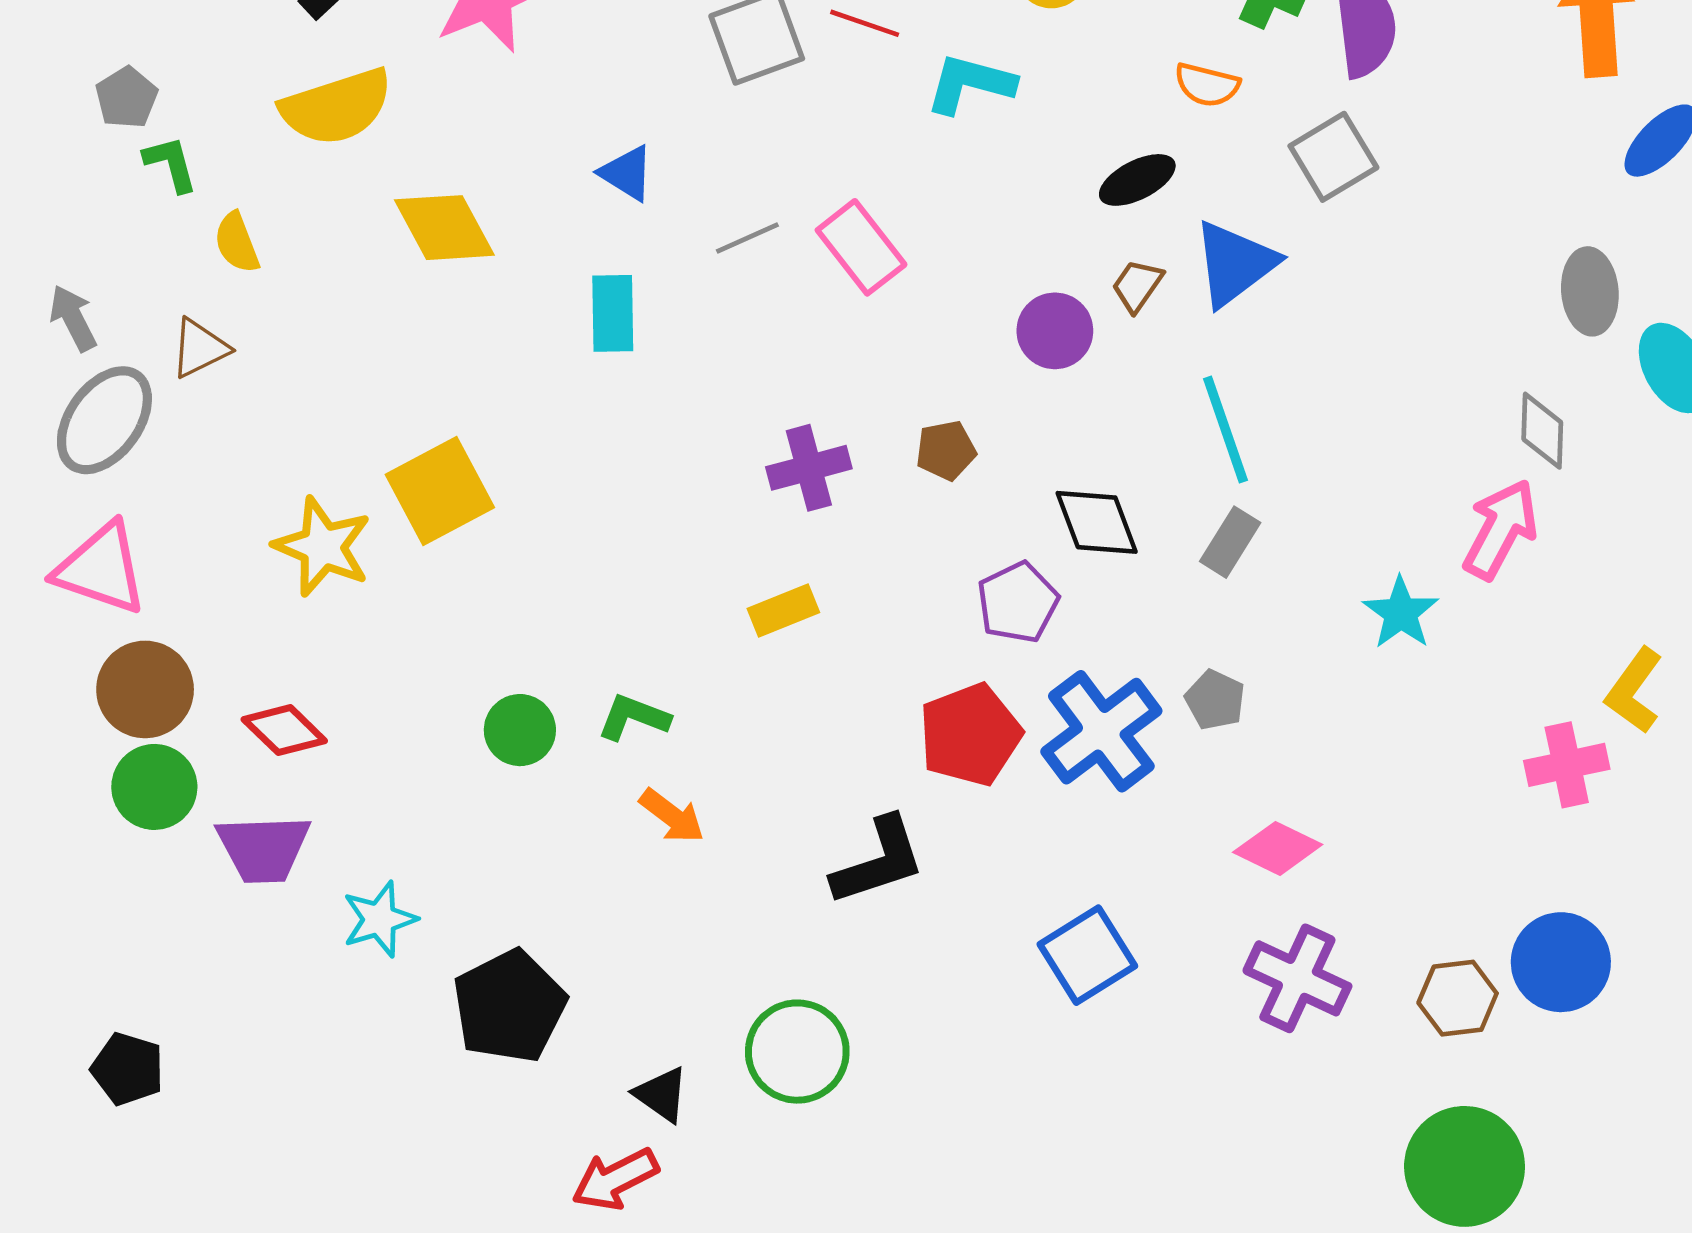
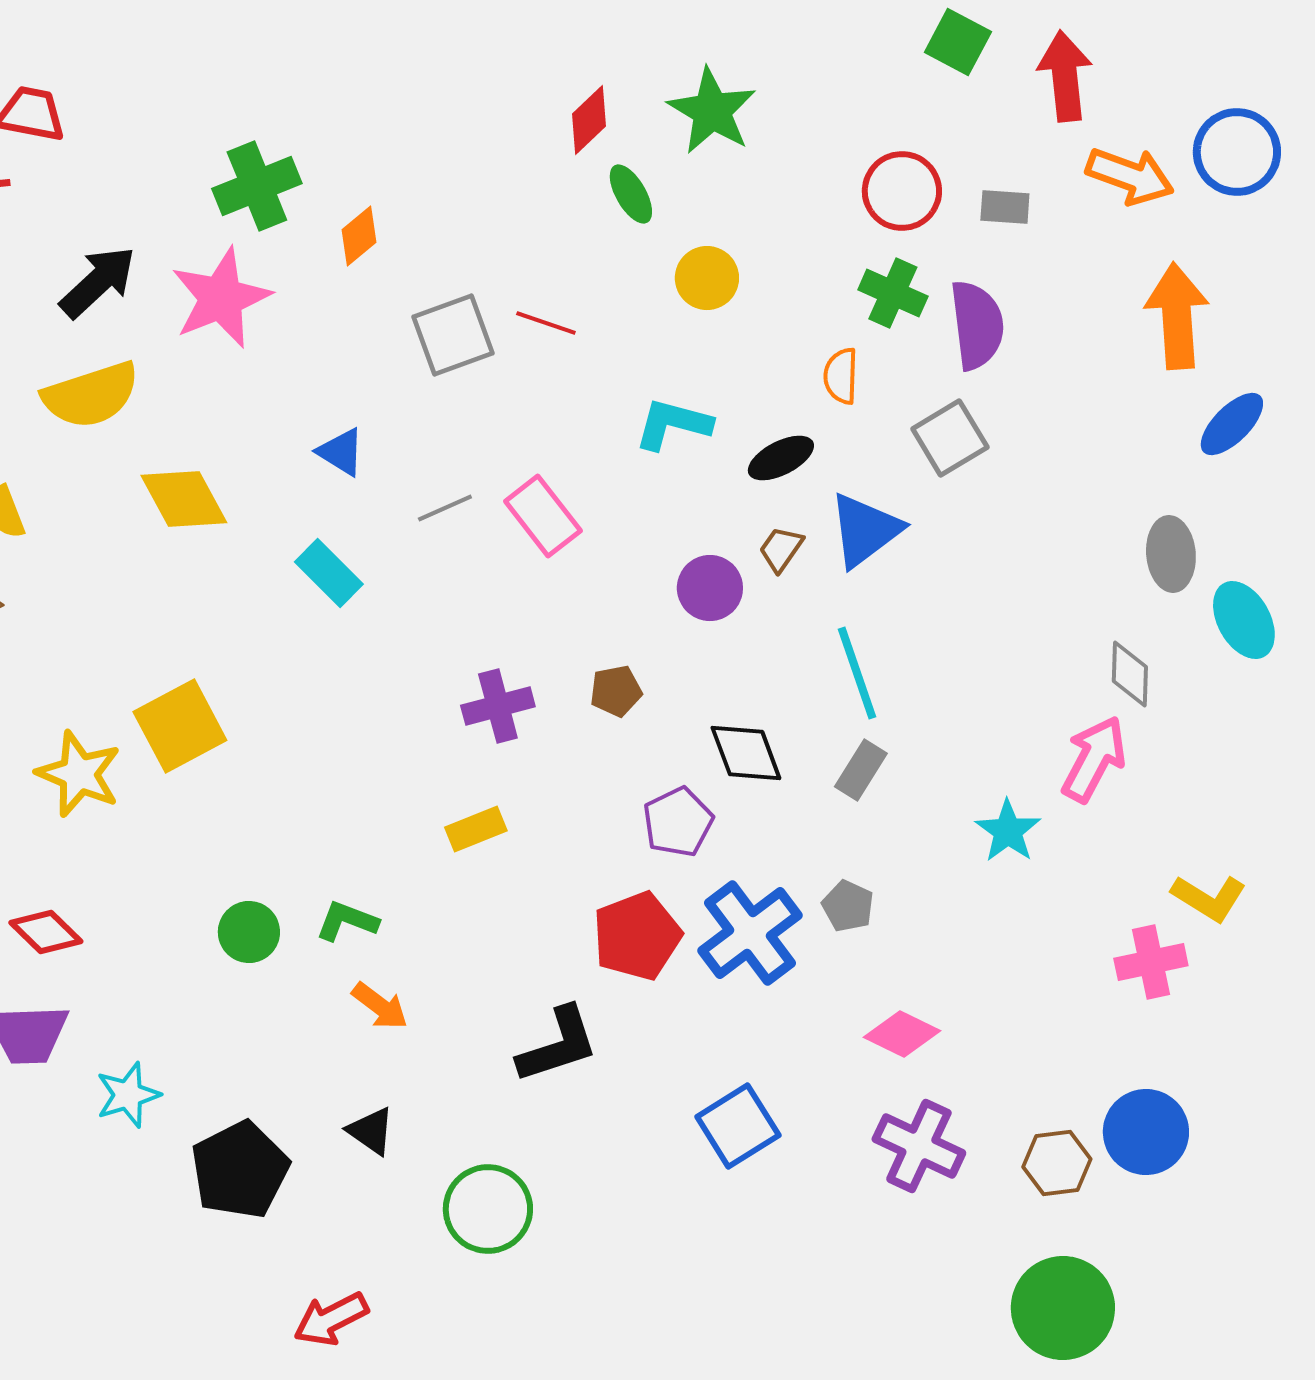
cyan L-shape: (970, 84) -> (673, 424), moved
orange semicircle: (1207, 85) -> (841, 376), turned 78
cyan rectangle: (613, 313) -> (329, 573), turned -44
yellow L-shape: (1634, 691) -> (1209, 898), turned -94
black triangle: (661, 1094) -> (371, 1131), moved

